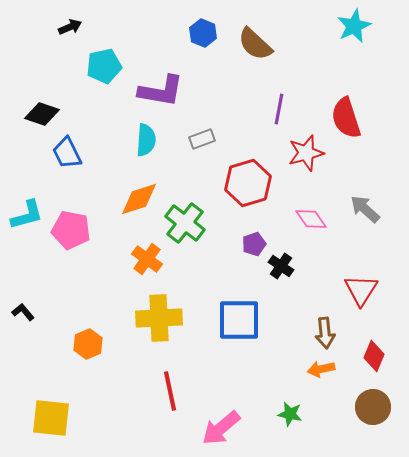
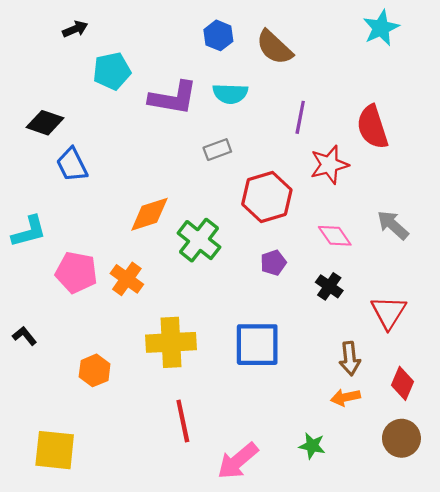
cyan semicircle: (146, 140) -> (230, 94), moved, turned 88
pink pentagon: (71, 230) -> (76, 272), moved
orange cross: (147, 259) -> (127, 279), moved
black cross: (281, 266) -> (329, 286), moved

